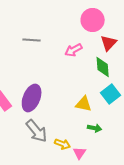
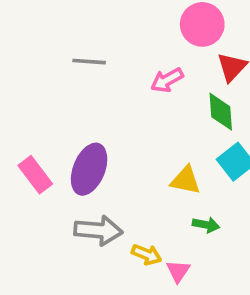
gray arrow: (37, 131) -> (98, 230), turned -45

